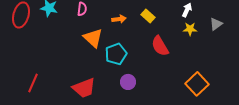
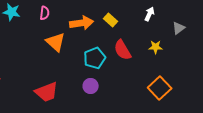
orange arrow: (119, 19) -> (82, 23), size x1.6
yellow star: (190, 29) -> (156, 47), moved
cyan pentagon: (116, 54) -> (95, 58), moved

